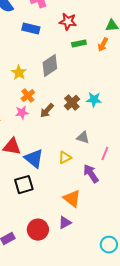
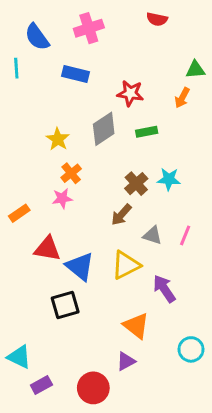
red star: (68, 22) -> (130, 93), moved
green rectangle: (79, 44) -> (147, 132), moved
brown arrow: (47, 111) -> (121, 215), moved
pink line: (105, 154) -> (185, 235), moved
yellow triangle: (65, 158) -> (126, 265), size x1.5
red circle: (38, 230) -> (93, 388), moved
cyan circle: (109, 245) -> (191, 349), moved

